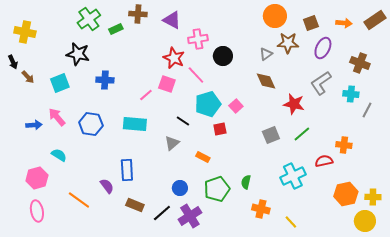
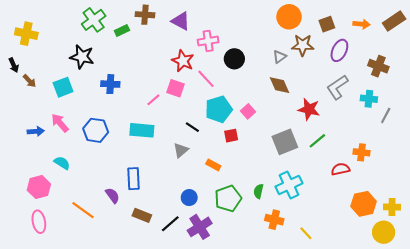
gray square: (271, 135) -> (285, 142), size x1.4
cyan cross: (293, 176) -> (289, 185), moved

